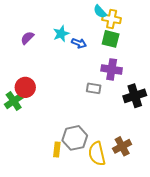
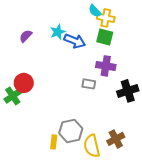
blue arrow: (79, 43) -> (75, 41), size x1.5

